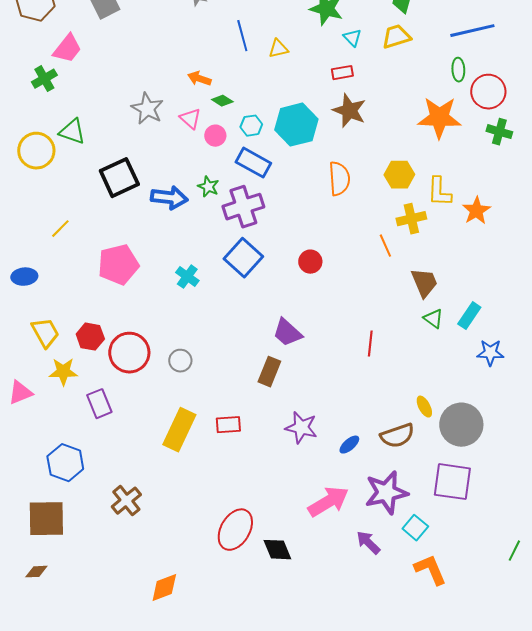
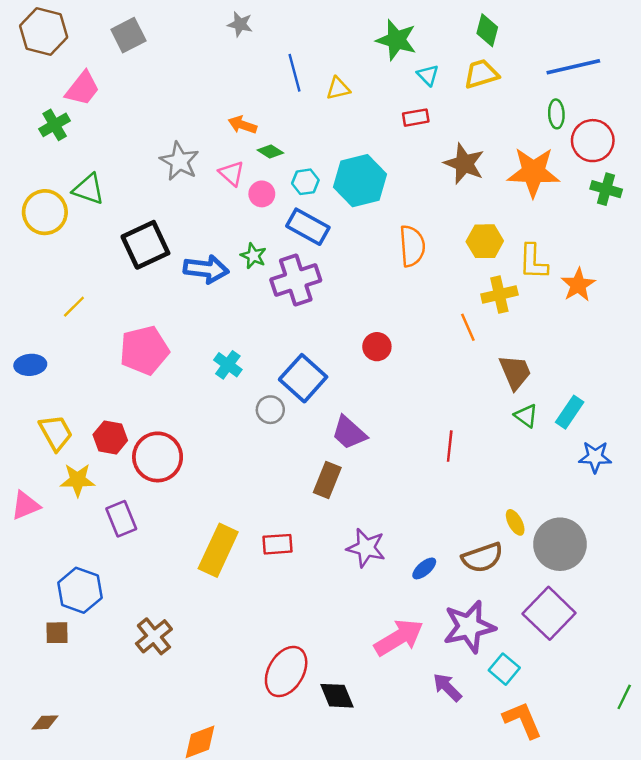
brown star: (349, 111) -> (464, 164), moved
blue square: (243, 258) -> (303, 378), moved
gray circle: (180, 361) -> (270, 410), moved
purple square: (452, 482) -> (549, 613), turned 36
brown square: (46, 519) -> (57, 633), moved, size x0.5

